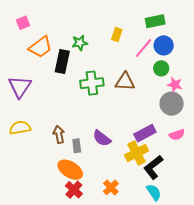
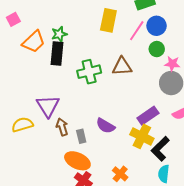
yellow rectangle: (117, 35) -> (108, 20), size x1.6
green star: (80, 43) -> (59, 34), moved
purple triangle: (20, 87) -> (48, 106), moved
yellow cross: (137, 153) -> (142, 136), turned -30
cyan semicircle: (154, 192) -> (164, 174), turned -132

